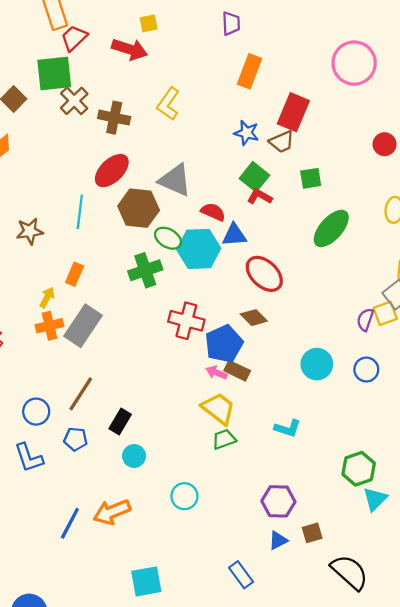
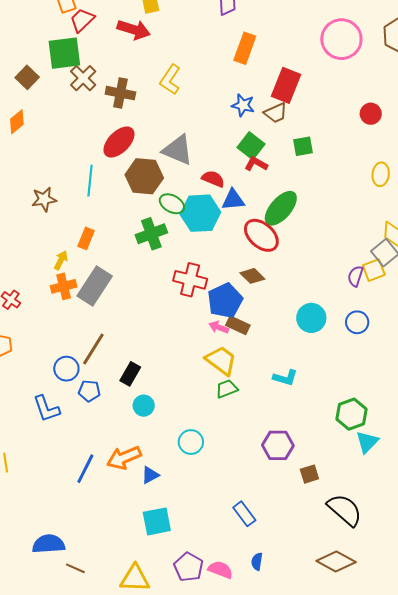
green ellipse: (331, 228) -> (281, 208), moved
blue circle: (36, 412) -> (66, 369), moved
blue triangle: (278, 540) -> (150, 475), moved

